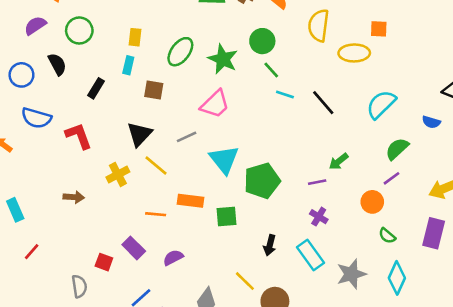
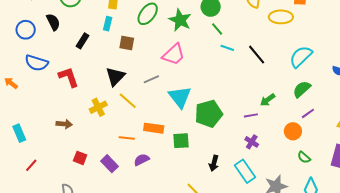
green semicircle: (397, 149) -> (302, 89), moved
purple semicircle: (173, 258) -> (142, 160), moved
red square: (104, 262) -> (80, 158), moved

